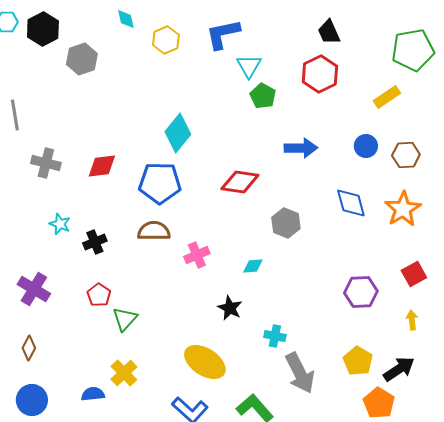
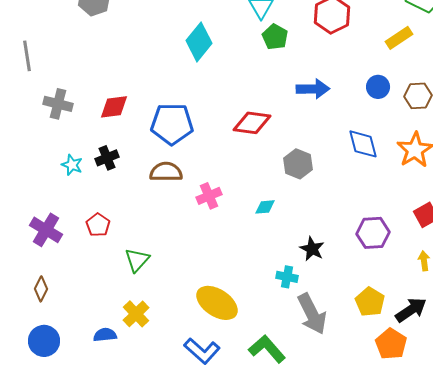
cyan diamond: (178, 133) -> (199, 42), moved
black cross: (95, 242) -> (107, 158), moved
red pentagon: (99, 295) -> (98, 225), moved
black star: (230, 308) -> (312, 249), moved

